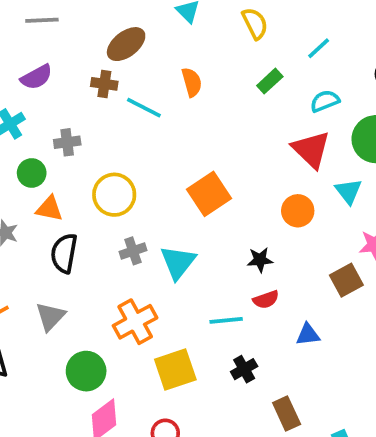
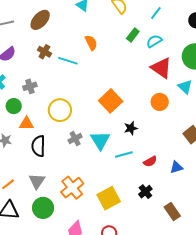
brown ellipse: (126, 44) -> (40, 20), moved
brown cross: (104, 84) -> (44, 52), turned 32
cyan semicircle: (325, 101) -> (154, 41), moved
black star: (260, 260) -> (131, 128), moved
red semicircle: (266, 299) -> (150, 161), moved
cyan line: (226, 320) -> (124, 154), moved
orange cross: (135, 322) -> (72, 188), moved
green circle: (86, 371) -> (43, 208), moved

